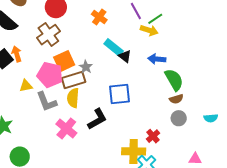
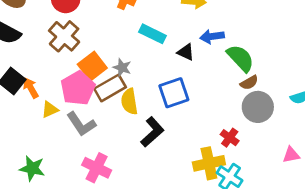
orange arrow: (17, 54) -> (31, 88), moved
black triangle: (125, 56) -> (186, 52), moved
pink pentagon: (50, 75) -> (78, 88), turned -30
yellow semicircle: (73, 98) -> (129, 101), moved
gray circle: (179, 118) -> (258, 107), size x1.5
pink cross: (66, 128) -> (97, 168), moved

